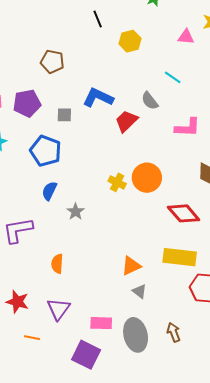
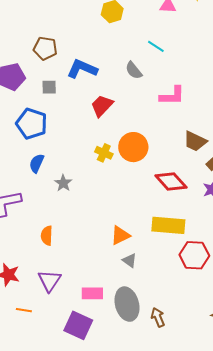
brown pentagon: (52, 62) -> (45, 48), moved
red trapezoid: (126, 121) -> (102, 106), moved
brown arrow: (174, 332) -> (158, 317), moved

